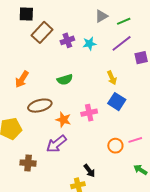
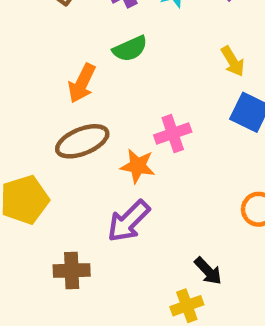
orange arrow: (22, 79) -> (82, 83), moved
green semicircle: (65, 80) -> (130, 49), moved
pink cross: (89, 113) -> (173, 134), moved

